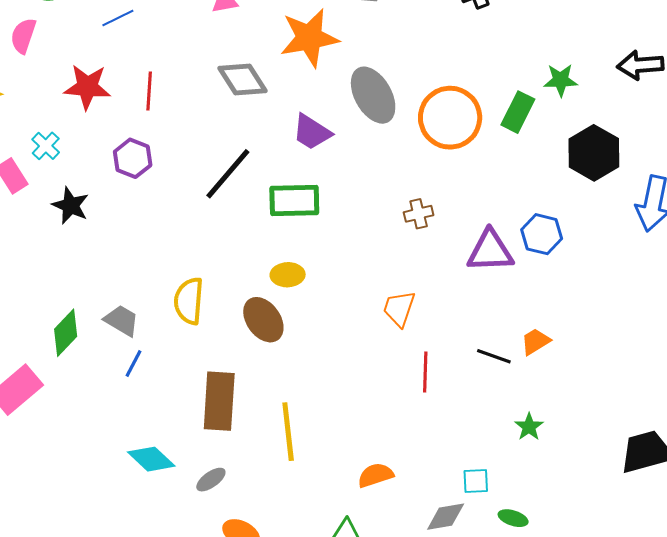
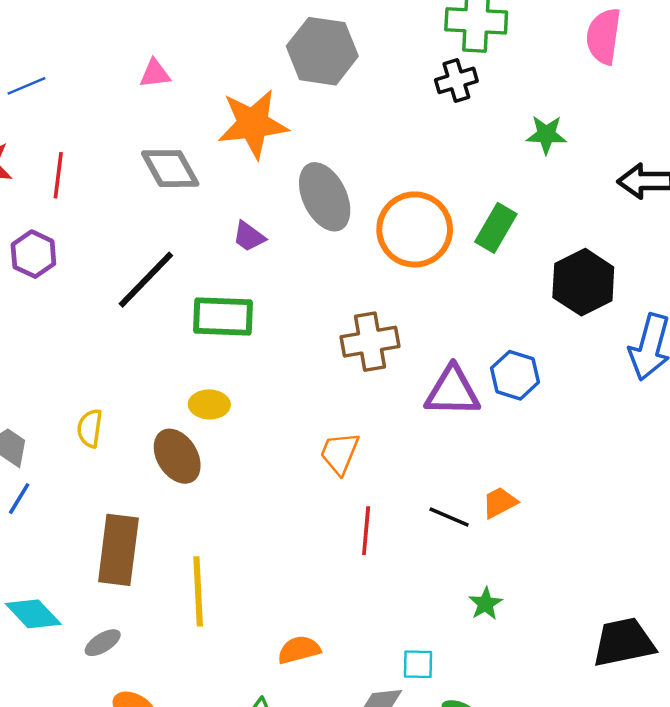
green star: (561, 80) -> (546, 135), moved
purple trapezoid: (312, 132) -> (249, 236), size x0.7
brown cross: (419, 214) -> (370, 342), size x1.6
yellow semicircle: (189, 301) -> (90, 428), size x0.7

